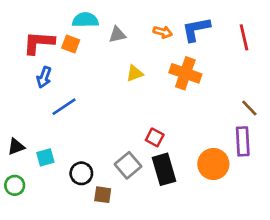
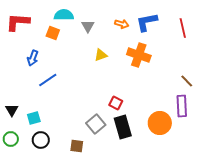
gray triangle: (117, 35) -> (88, 26), turned -48
red L-shape: (39, 43) -> (18, 22), moved
black triangle: (16, 147) -> (12, 110), turned -40
black circle: (81, 173) -> (41, 140), moved

